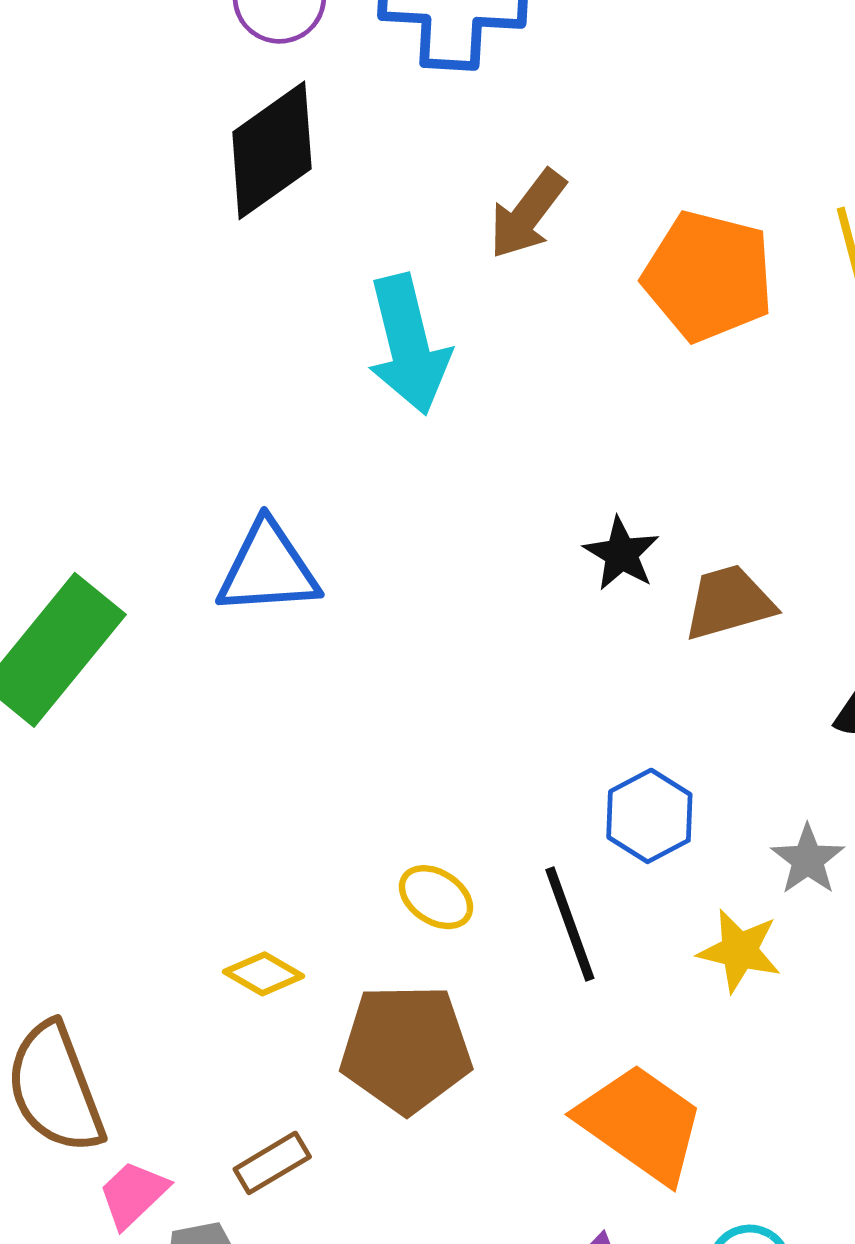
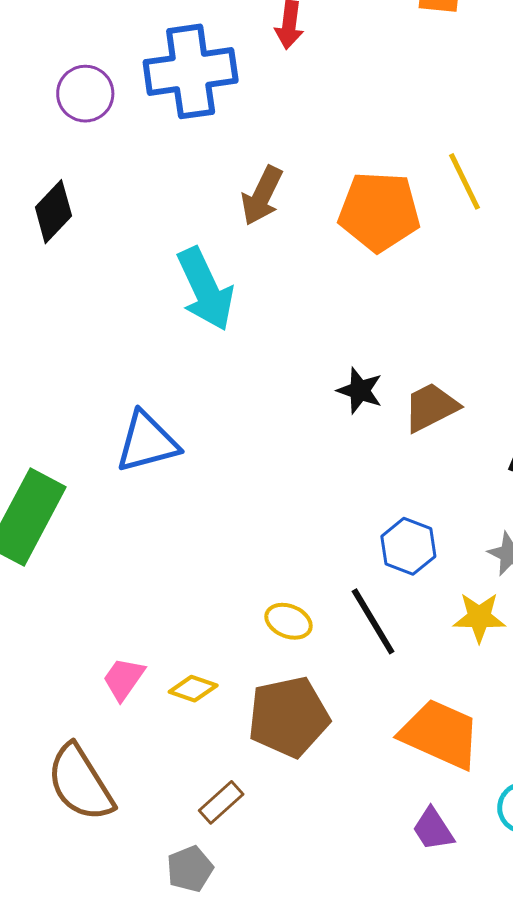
black diamond: (272, 150) -> (53, 212), moved, size x0.7
pink trapezoid: (133, 1194) -> (124, 679), moved

